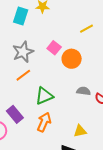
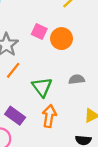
gray semicircle: (84, 91) -> (77, 79), moved
green triangle: (44, 96) -> (42, 87), turned -30

